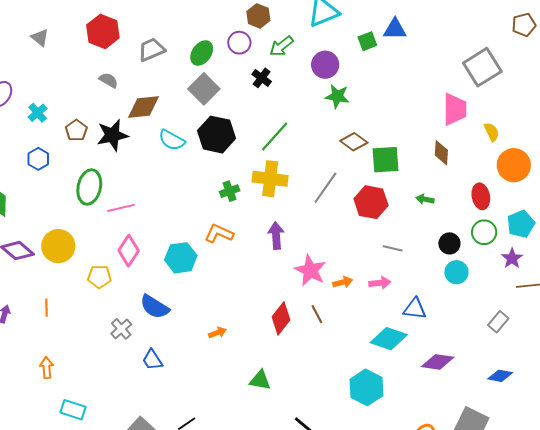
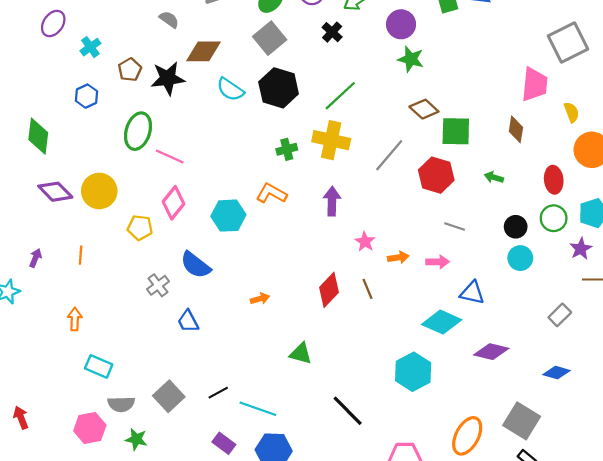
pink line: (121, 208) -> (170, 157), turned 32
pink star: (310, 270) -> (365, 242), size x0.6

